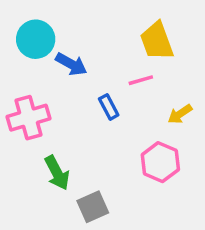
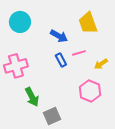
blue arrow: (71, 64) -> (59, 36), moved
pink line: (141, 80) -> (79, 53), moved

